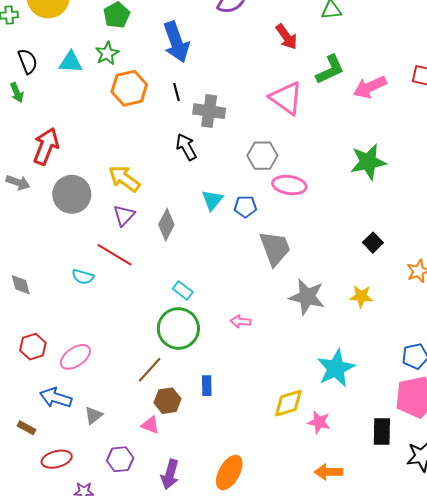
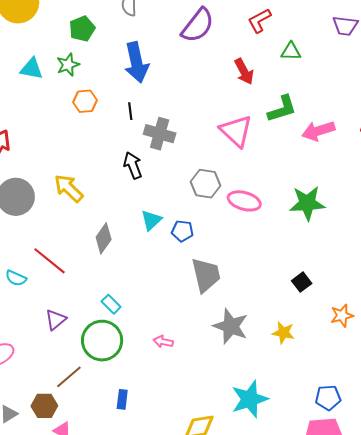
orange hexagon: (129, 88) -> (85, 101), size x0.7
pink ellipse: (289, 185) -> (244, 201), moved
purple triangle: (124, 215) -> (56, 320), moved
brown hexagon: (167, 401) -> (44, 406), moved

